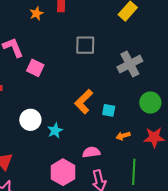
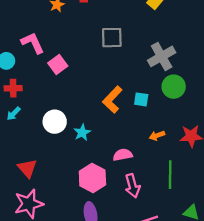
pink square: (35, 68) -> (58, 65), turned 30
green circle: (150, 103) -> (174, 87), moved
cyan square: (109, 110) -> (141, 99), moved

